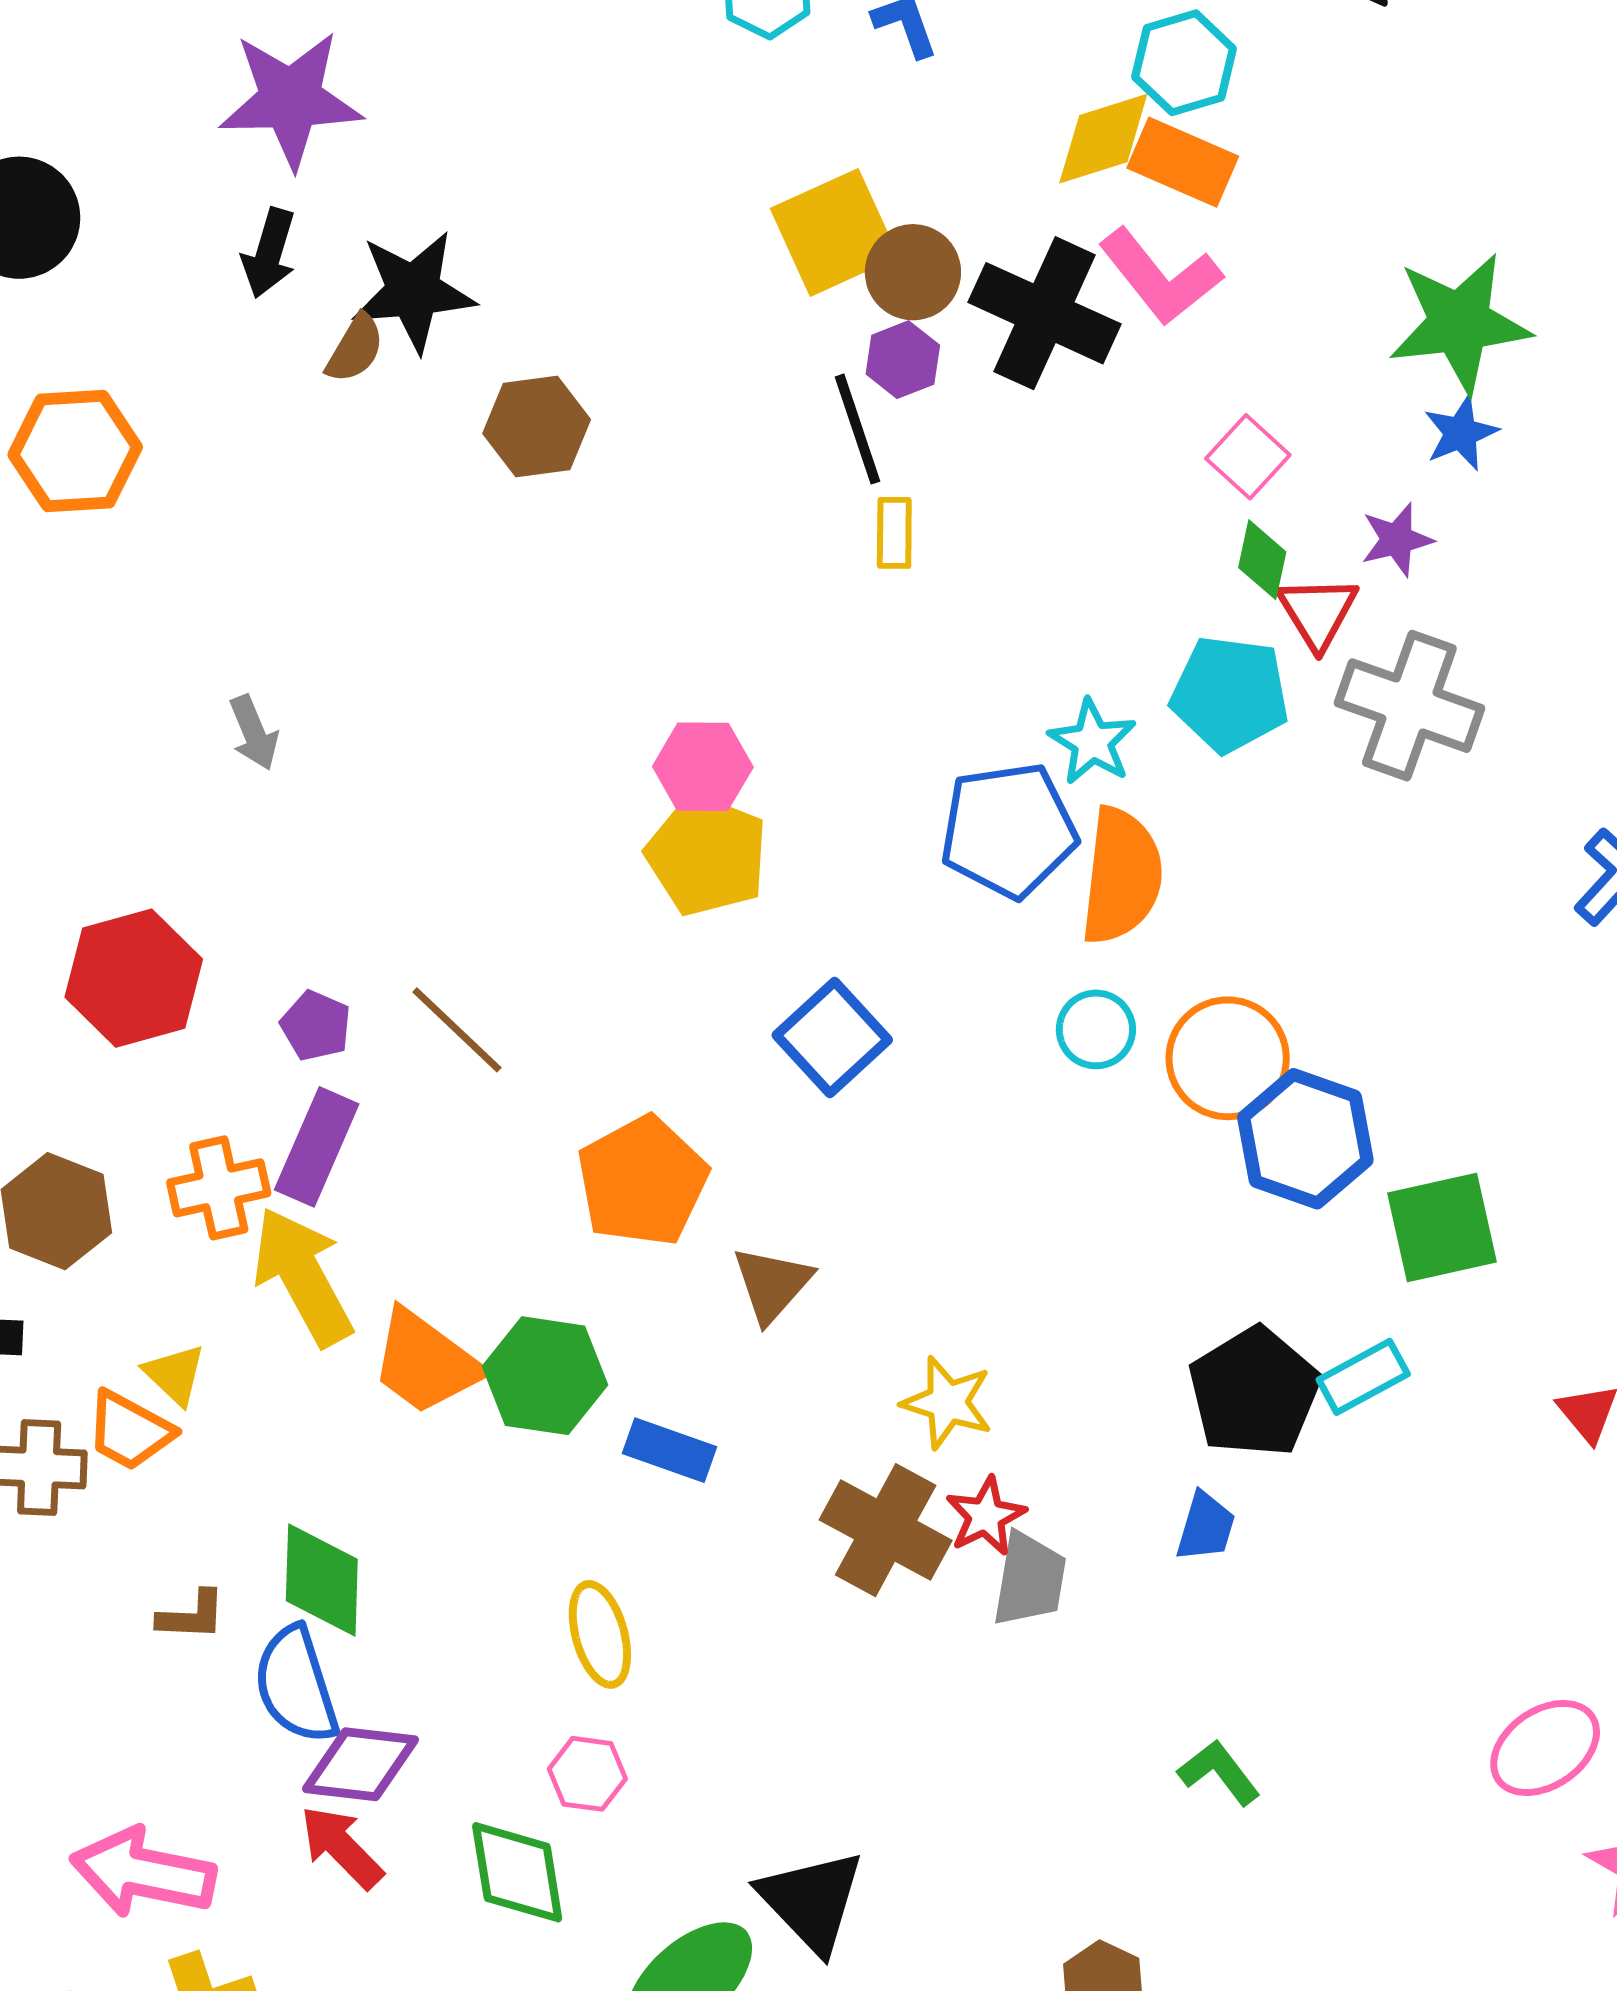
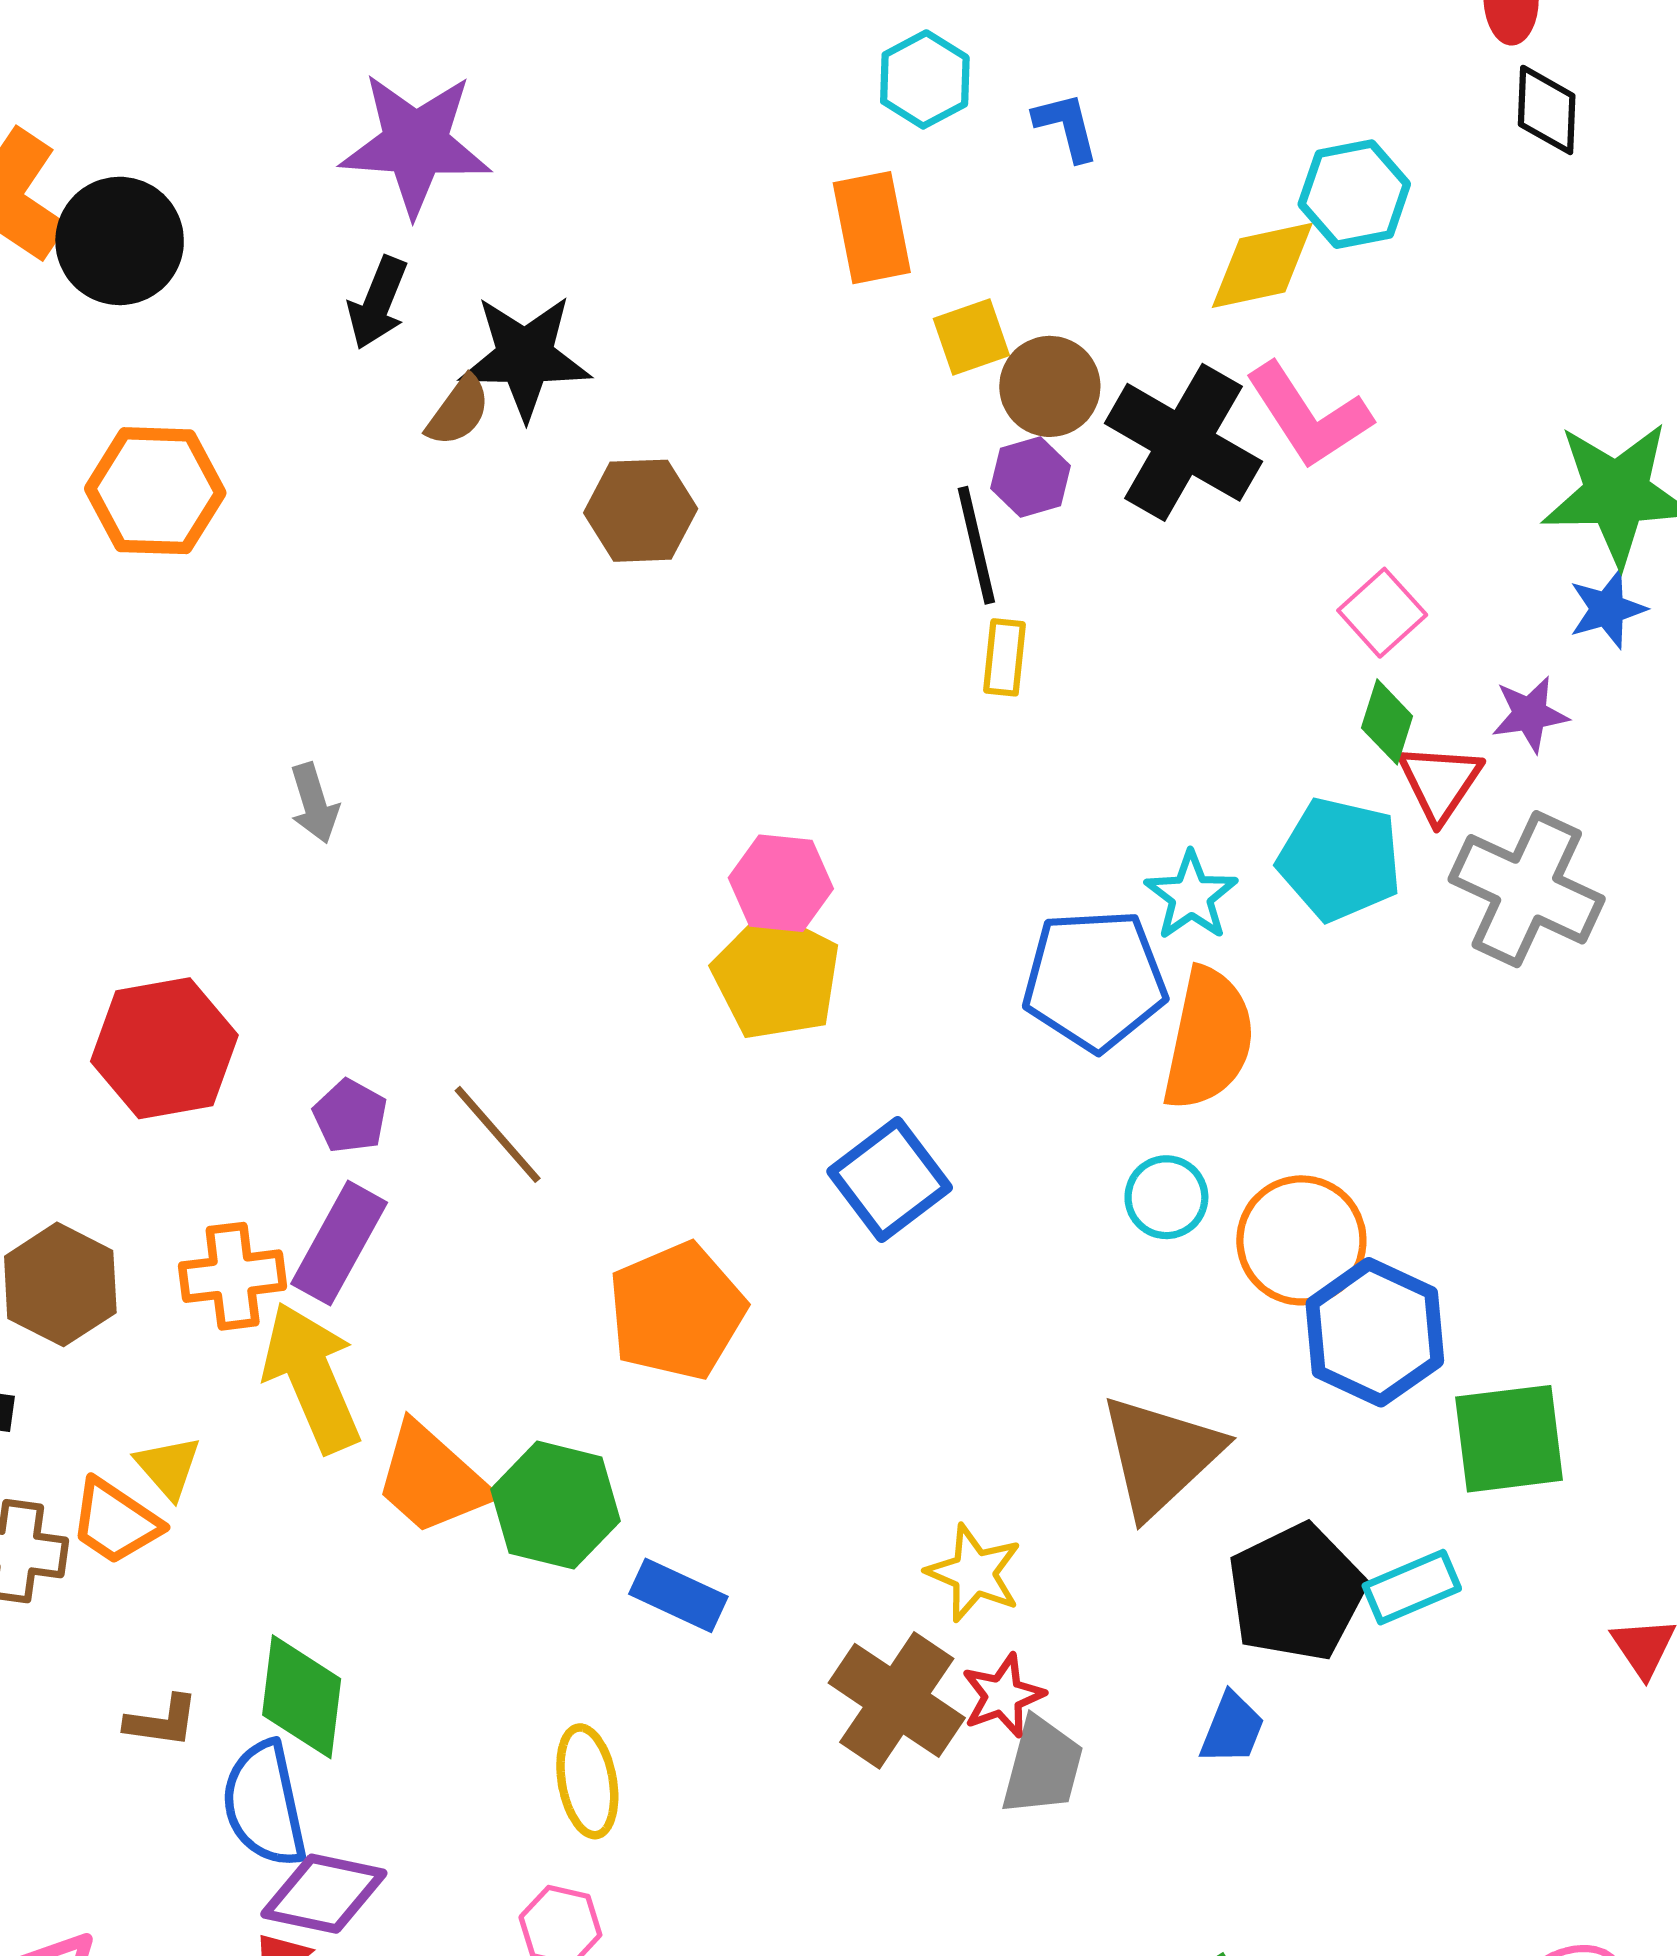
orange rectangle: (1183, 162) -> (872, 228), moved, turned 50
yellow square: (834, 232) -> (971, 337), size x0.6
brown triangle: (772, 1284) -> (1160, 1455), moved, size x1.5

